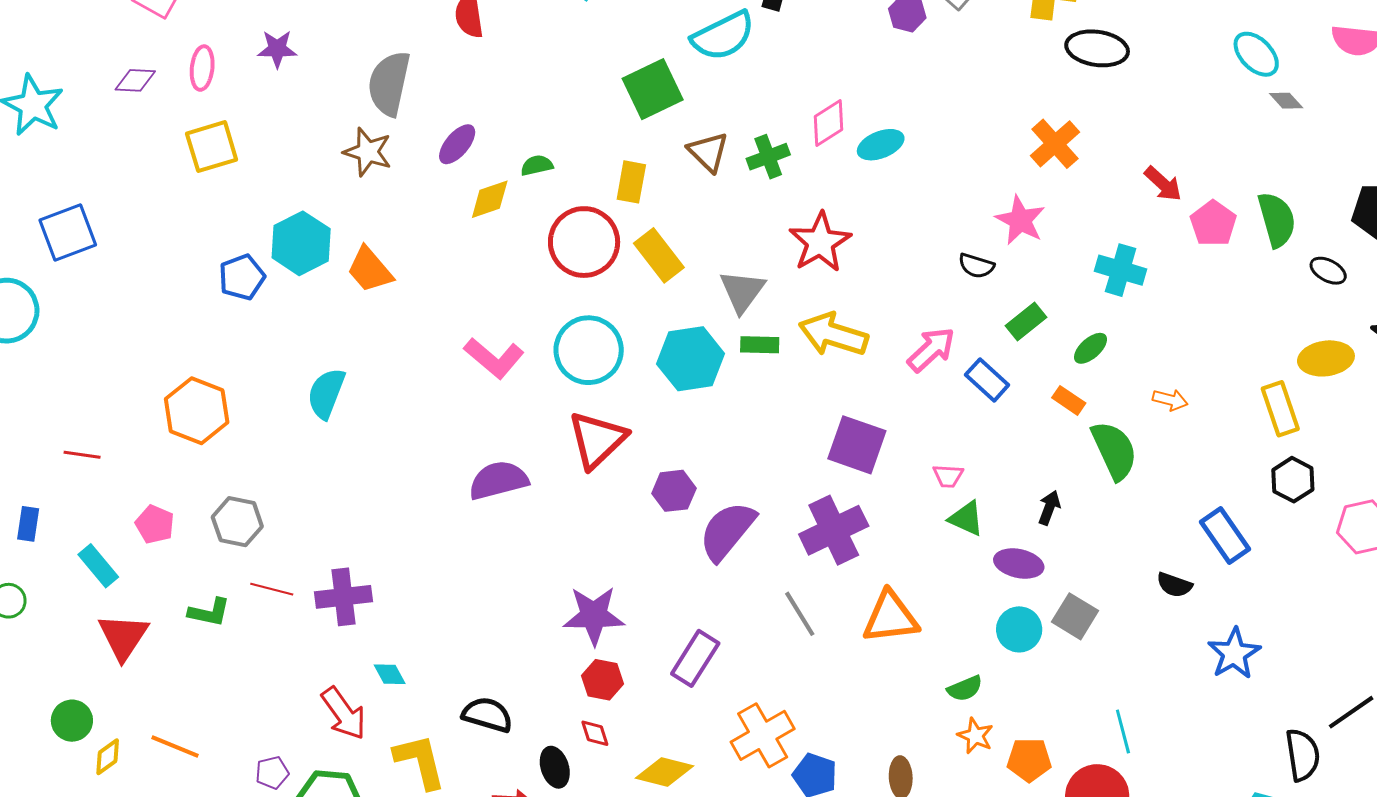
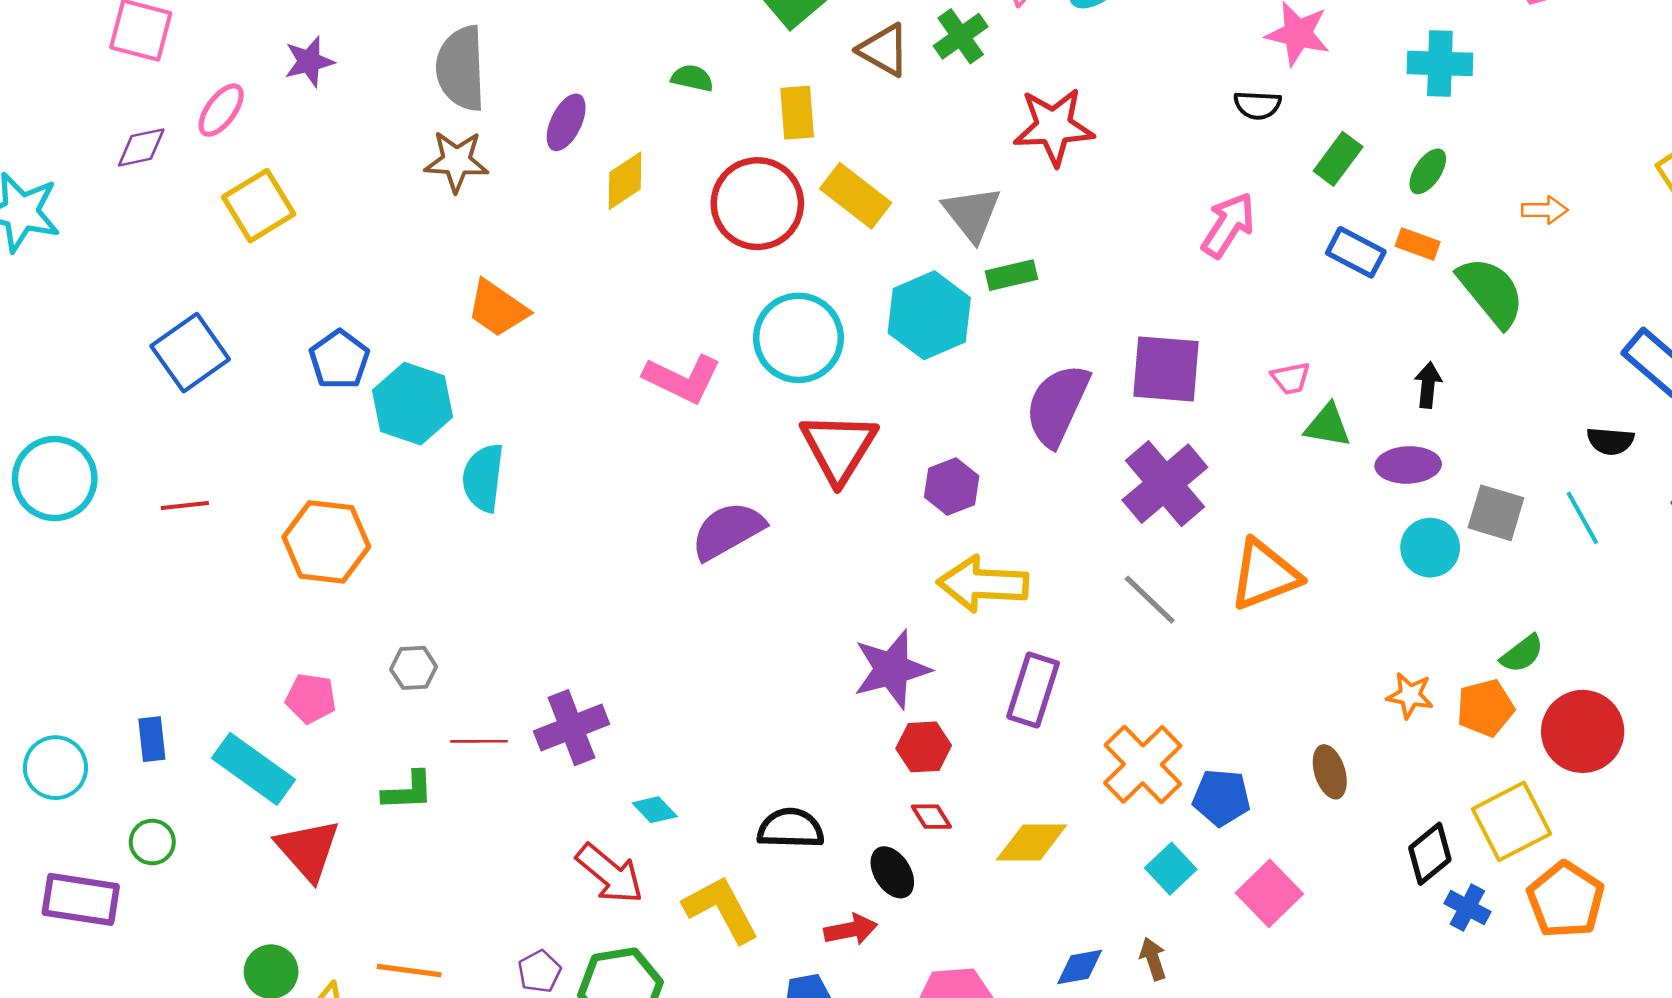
pink ellipse: (202, 68) -> (221, 110), turned 45
green semicircle: (537, 165) -> (692, 78), moved, turned 40
blue square: (68, 232) -> (190, 353), moved
red star: (820, 242) -> (1054, 127), turned -30
cyan hexagon: (301, 243) -> (412, 404), moved
yellow arrow: (833, 335) -> (983, 584), moved
blue rectangle: (987, 380) -> (1356, 252), moved
red line: (82, 455) -> (185, 506), moved
gray hexagon: (237, 522) -> (414, 668), size x0.7
purple semicircle: (727, 531) -> (1057, 405), moved
cyan rectangle: (98, 566) -> (254, 769), size x1.4
green semicircle: (965, 688) -> (1522, 654), moved
cyan line: (1123, 732) -> (1582, 518), moved

